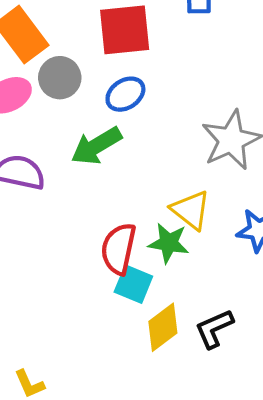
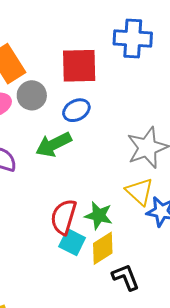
yellow triangle: (191, 210) -> (139, 192), moved
yellow diamond: (163, 327) -> (103, 248), moved
black L-shape: (214, 329) -> (126, 277), turned 88

